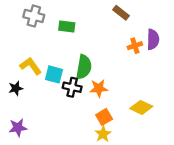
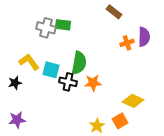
gray cross: (34, 16) -> (46, 28), moved
orange square: (104, 117) -> (120, 121), moved

